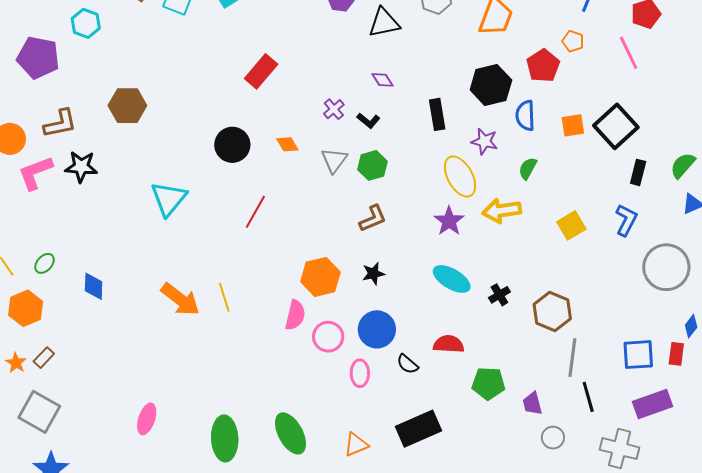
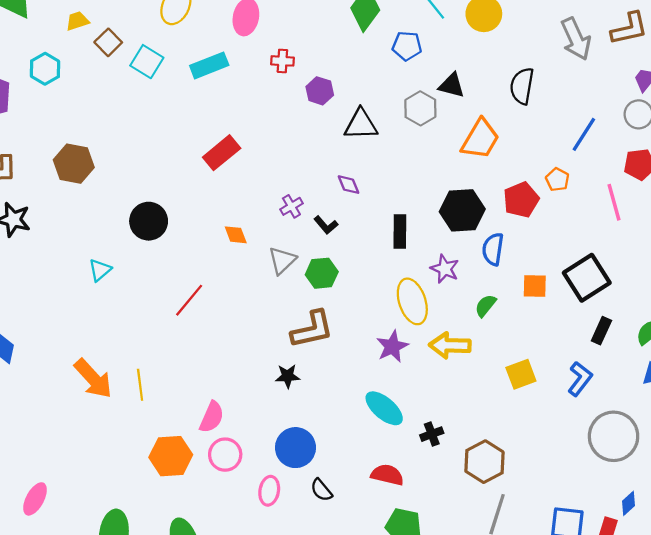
orange square: (573, 125) -> (535, 286), moved
black circle: (232, 145) -> (149, 221), moved
cyan triangle: (169, 199) -> (100, 270), size x0.6
brown L-shape: (373, 218) -> (312, 329), size x1.4
black star: (373, 274) -> (288, 376), moved
orange hexagon: (320, 277) -> (171, 456), moved
pink circle: (328, 337) -> (225, 455), moved
red semicircle: (449, 344) -> (387, 475), moved

